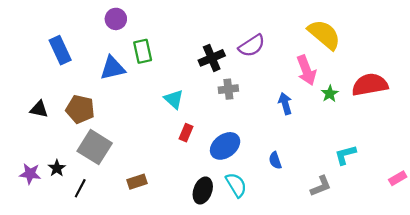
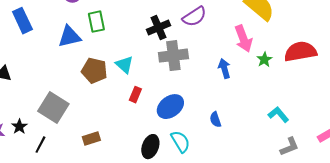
gray cross: (228, 89) -> (173, 56), size x1.6
brown pentagon: (80, 109) -> (94, 71), moved
cyan L-shape: (345, 155) -> (278, 115), turned 65
gray L-shape: (321, 186) -> (289, 147), moved

